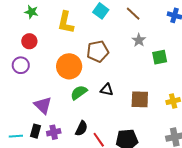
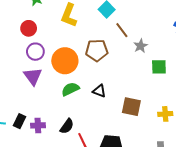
brown line: (133, 14) -> (122, 30), moved
purple circle: (21, 65) -> (35, 52), moved
purple triangle: (43, 105) -> (33, 76), moved

